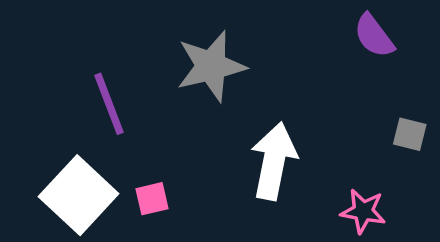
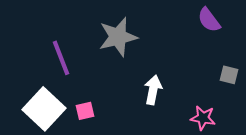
white arrow: (274, 161) -> (153, 90), size x0.7

